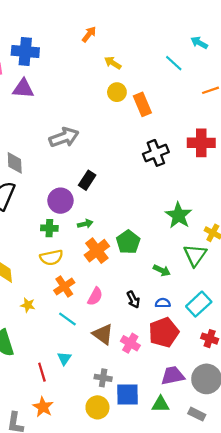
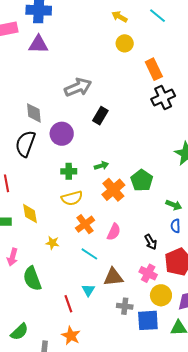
cyan line: (174, 63) -> (158, 16), moved
orange rectangle: (142, 104) -> (154, 69), moved
black rectangle: (87, 180) -> (100, 116), moved
purple circle: (60, 201) -> (62, 134), moved
black arrow: (133, 300) -> (151, 242), moved
blue semicircle: (163, 303) -> (175, 226), moved, turned -88
brown triangle: (103, 334) -> (113, 277), moved, turned -40
yellow circle: (97, 407) -> (161, 295), moved

